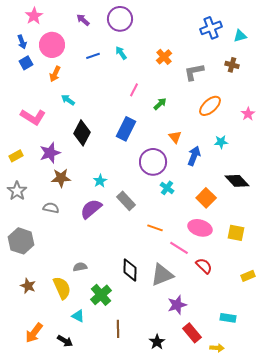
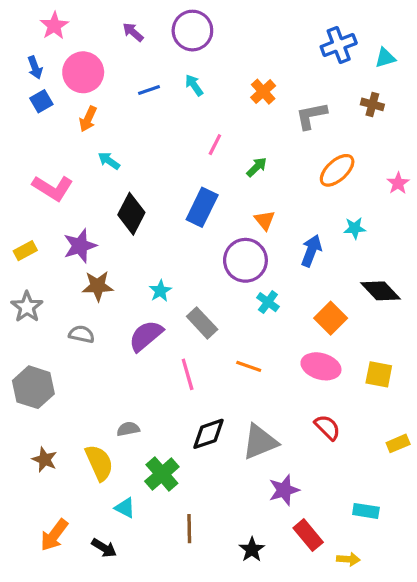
orange triangle: (175, 137) -> (265, 220), moved
pink line: (179, 248) -> (188, 374), moved, turned 42
black diamond: (130, 270) -> (208, 434), turned 70

